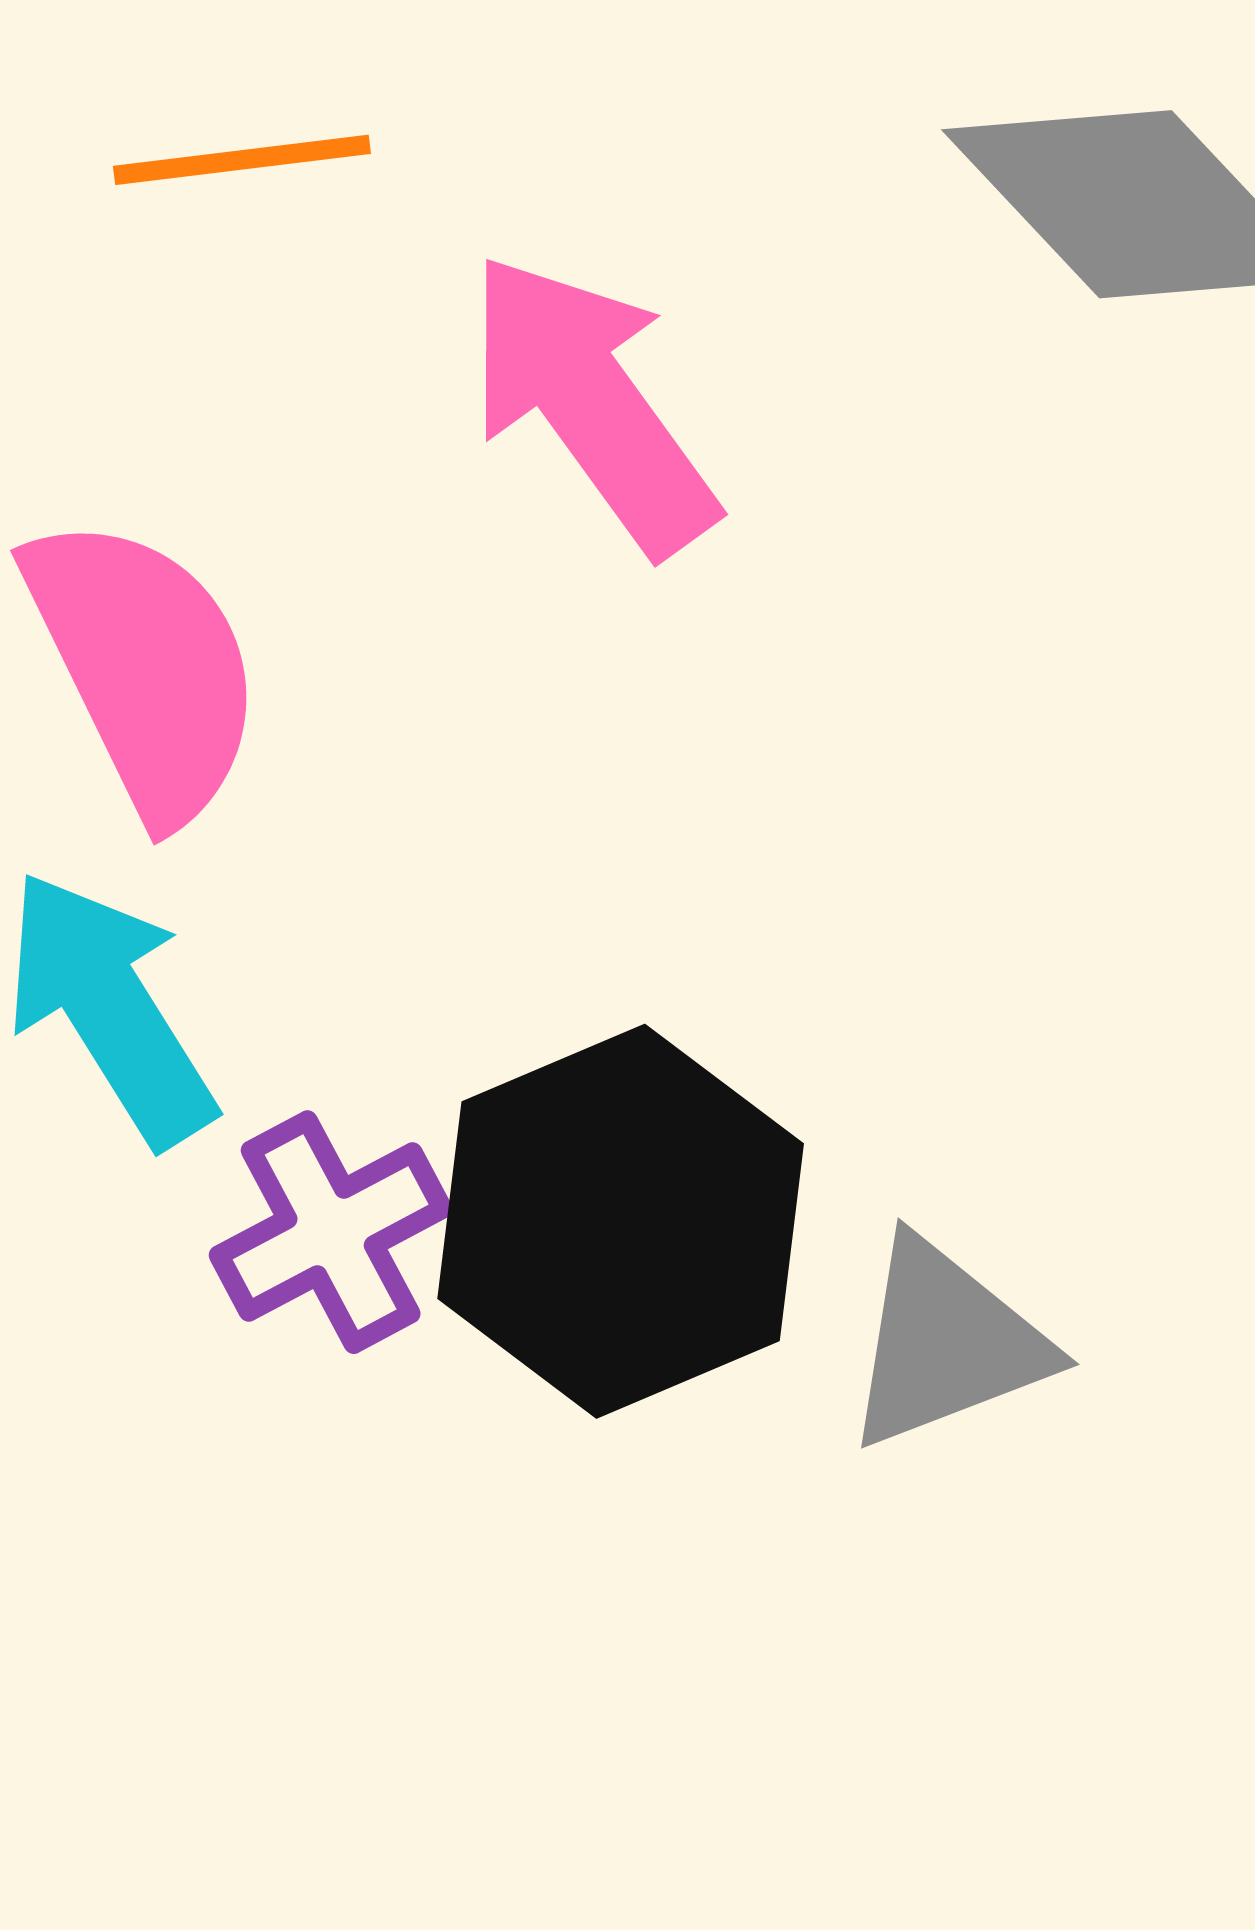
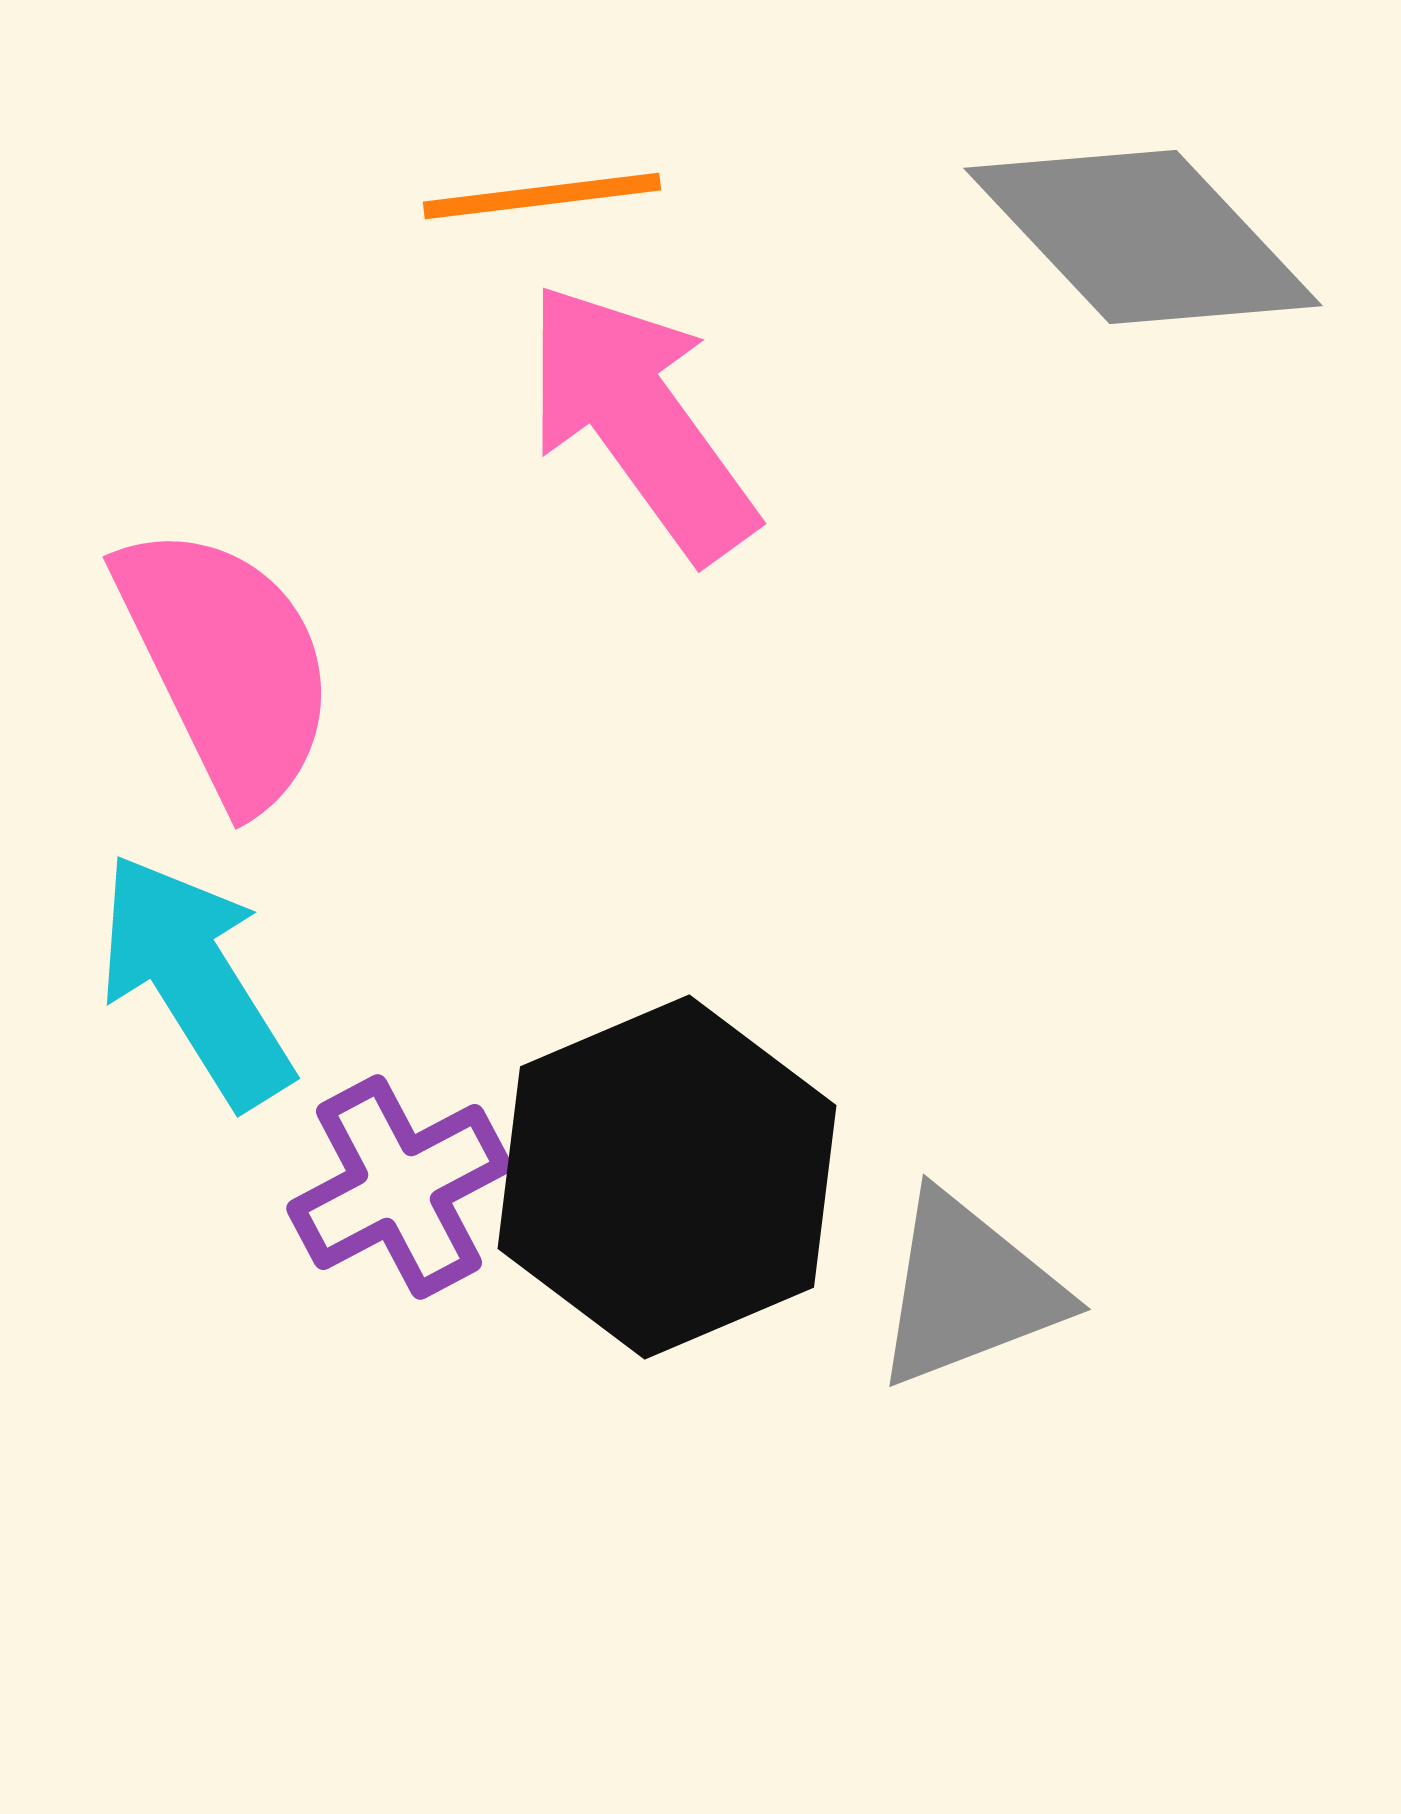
orange line: (242, 160) -> (542, 196), moved

